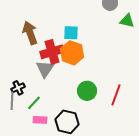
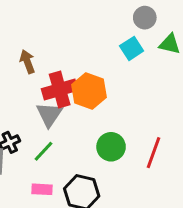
brown arrow: (30, 33) -> (27, 62), size x0.7
cyan square: (71, 33) -> (132, 48), moved, turned -35
green line: (34, 103) -> (43, 151), moved

